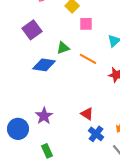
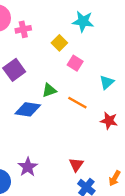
pink square: (86, 24) -> (75, 63), turned 32
red triangle: (87, 114) -> (76, 165), turned 32

